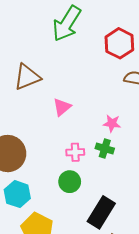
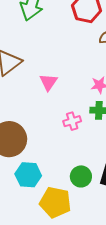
green circle: (70, 182) -> (81, 176), moved

